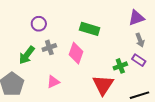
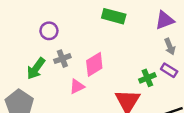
green rectangle: (90, 29) -> (114, 16), moved
pink diamond: (76, 53) -> (94, 64), turned 40
pink triangle: (53, 82) -> (77, 86), moved

